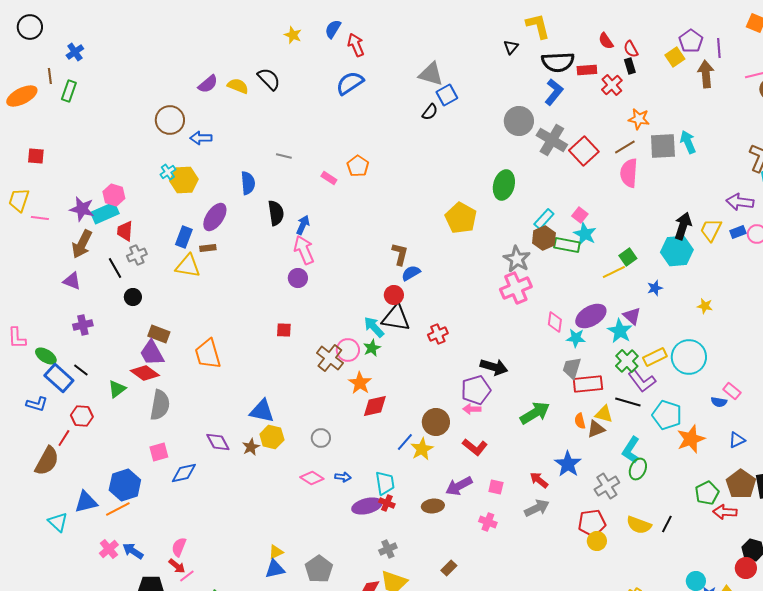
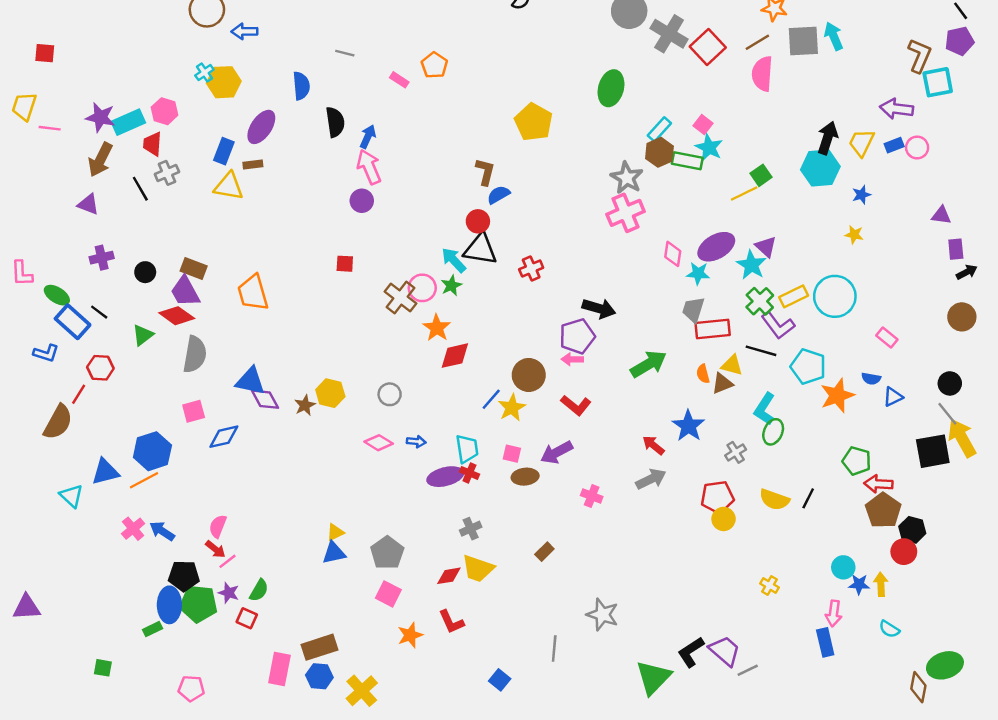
pink hexagon: (114, 195) -> (165, 111), moved
yellow pentagon: (461, 218) -> (534, 122), moved
blue star: (655, 288) -> (861, 195), moved
black circle: (133, 297) -> (145, 272), moved
blue semicircle: (719, 402) -> (871, 379), moved
blue triangle: (262, 411) -> (250, 381), moved
brown pentagon: (741, 484) -> (883, 510), moved
gray cross: (607, 486) -> (736, 452), size x0.7
pink square: (496, 487) -> (512, 454), moved
green pentagon: (707, 493) -> (857, 461), turned -30

